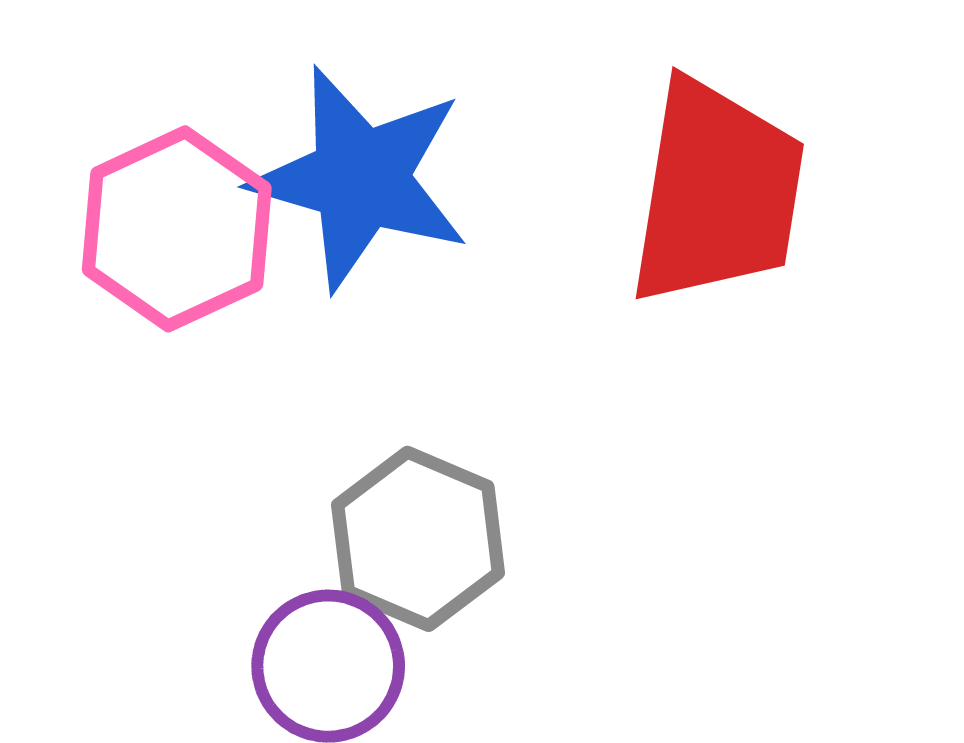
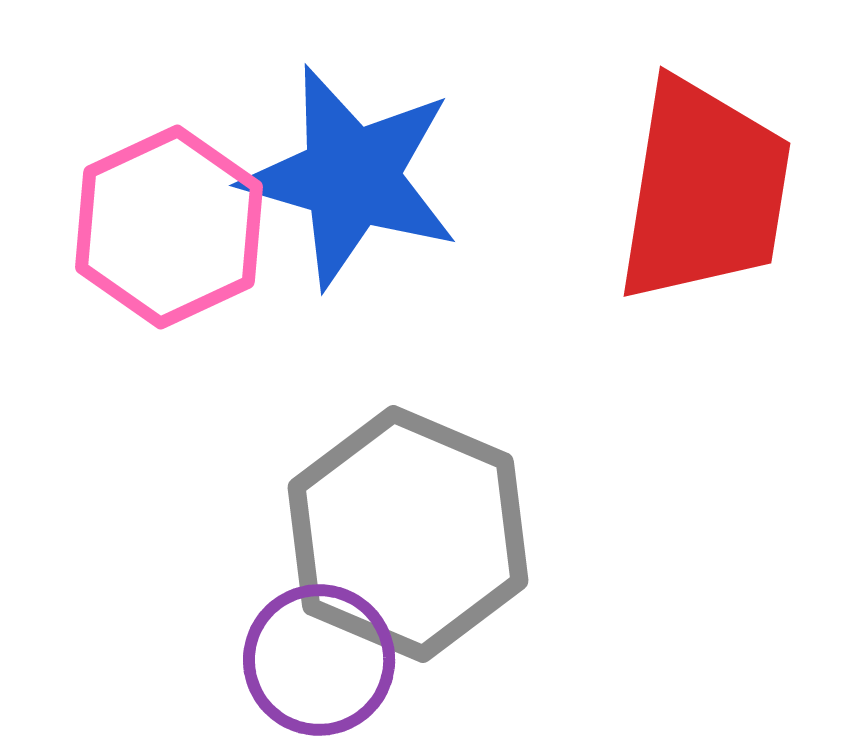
gray hexagon: (418, 539) -> (408, 534), size x1.4

